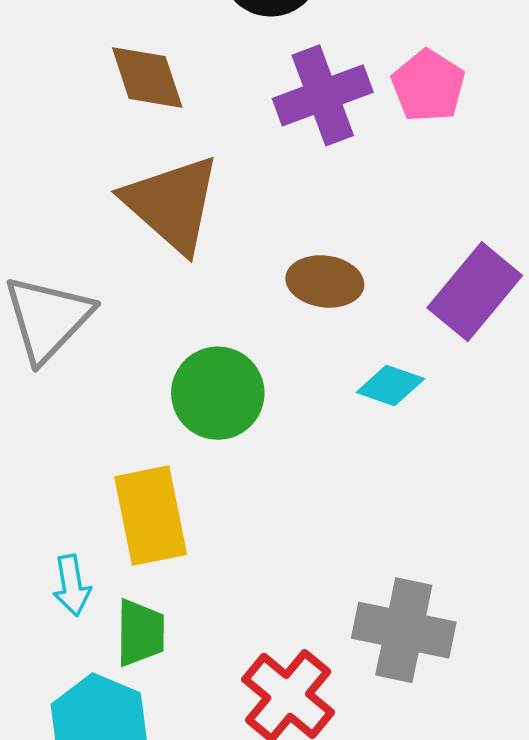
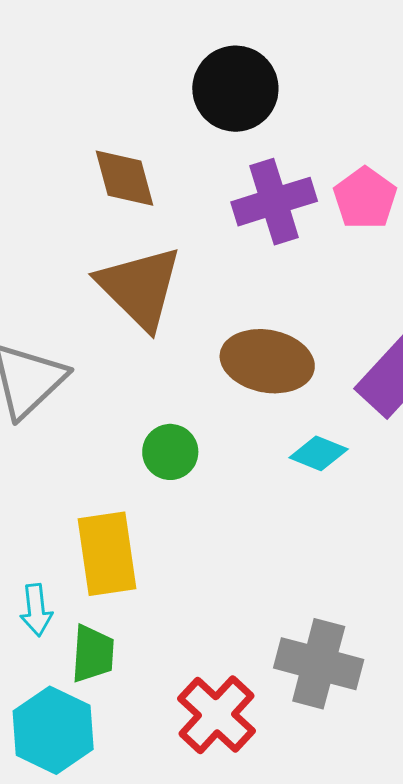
brown ellipse: (325, 281) -> (267, 361), size x1.4
green circle: (218, 393) -> (170, 452), size x0.7

